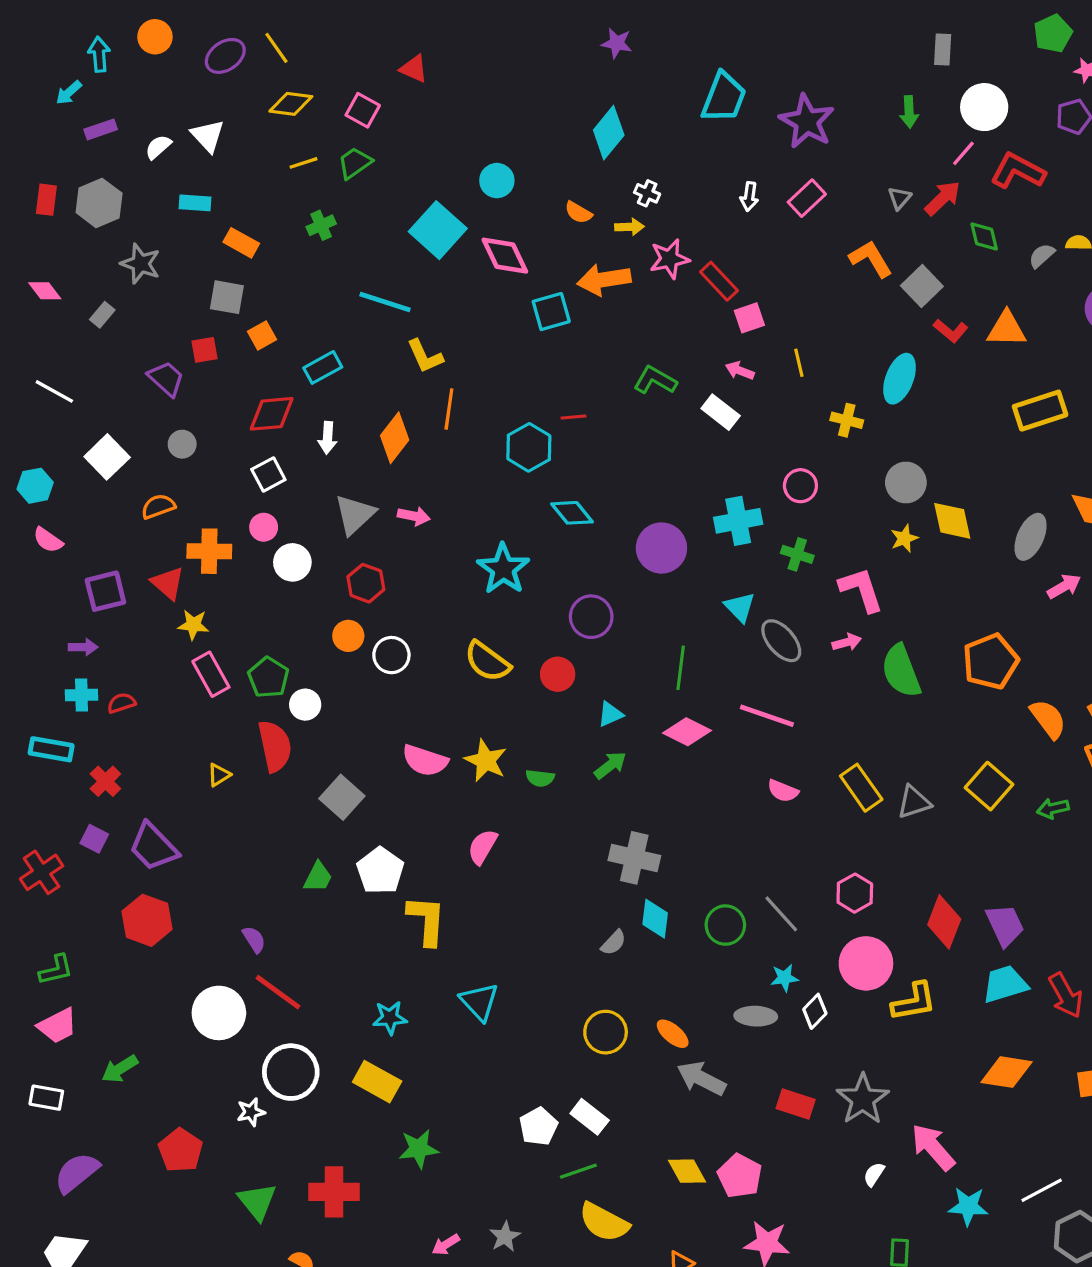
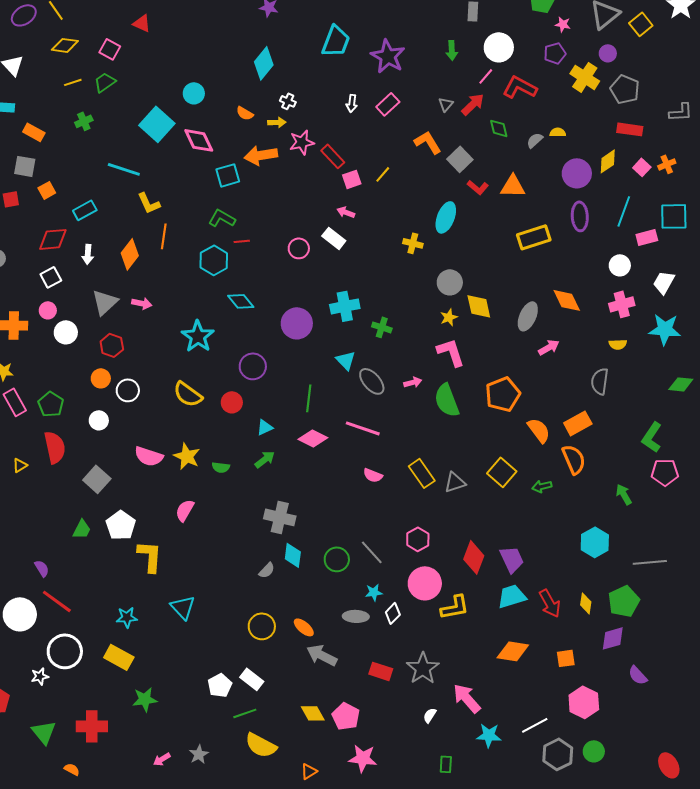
yellow line: (799, 363) -> (383, 174), moved, turned 54
green L-shape: (655, 380) -> (222, 218), moved
pink circle: (800, 486) -> (299, 248), moved
pink L-shape: (861, 590) -> (451, 352), moved
white circle: (305, 705) -> (99, 420), moved

